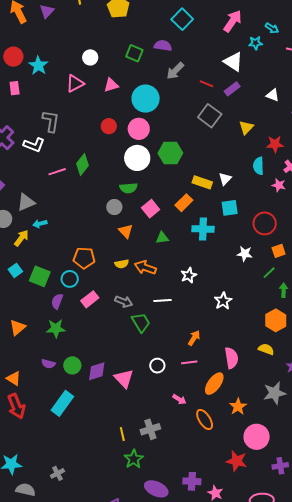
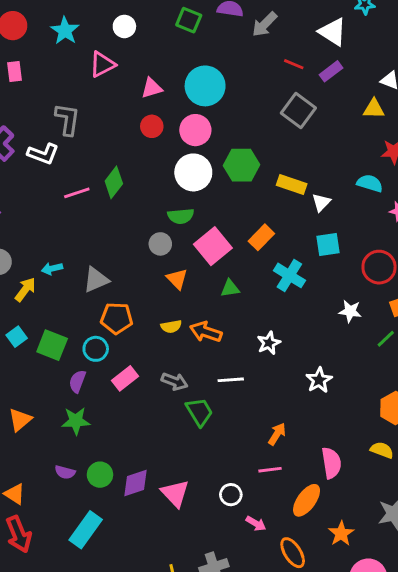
cyan star: (38, 66) -> (65, 31), moved
gray arrow: (175, 71) -> (265, 24), moved
pink triangle: (111, 85) -> (152, 88), moved
yellow triangle: (246, 127) -> (374, 109), moved, turned 49
cyan semicircle: (258, 166) -> (370, 183), turned 108
yellow rectangle: (202, 182) -> (292, 185), moved
gray triangle: (26, 202) -> (96, 280), moved
pink square: (151, 209) -> (213, 246), size x1.4
cyan cross: (203, 229) -> (289, 275), turned 30
white circle: (157, 366) -> (231, 495), moved

